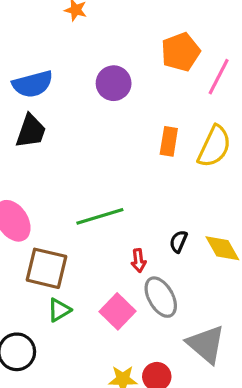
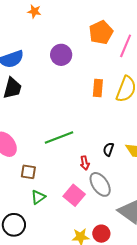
brown square: (46, 268) -> (28, 172), size x0.6

